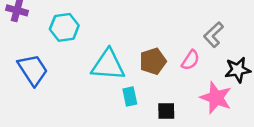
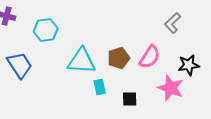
gray L-shape: (214, 35) -> (173, 23), moved
pink semicircle: (190, 60) -> (150, 57), size x1.4

